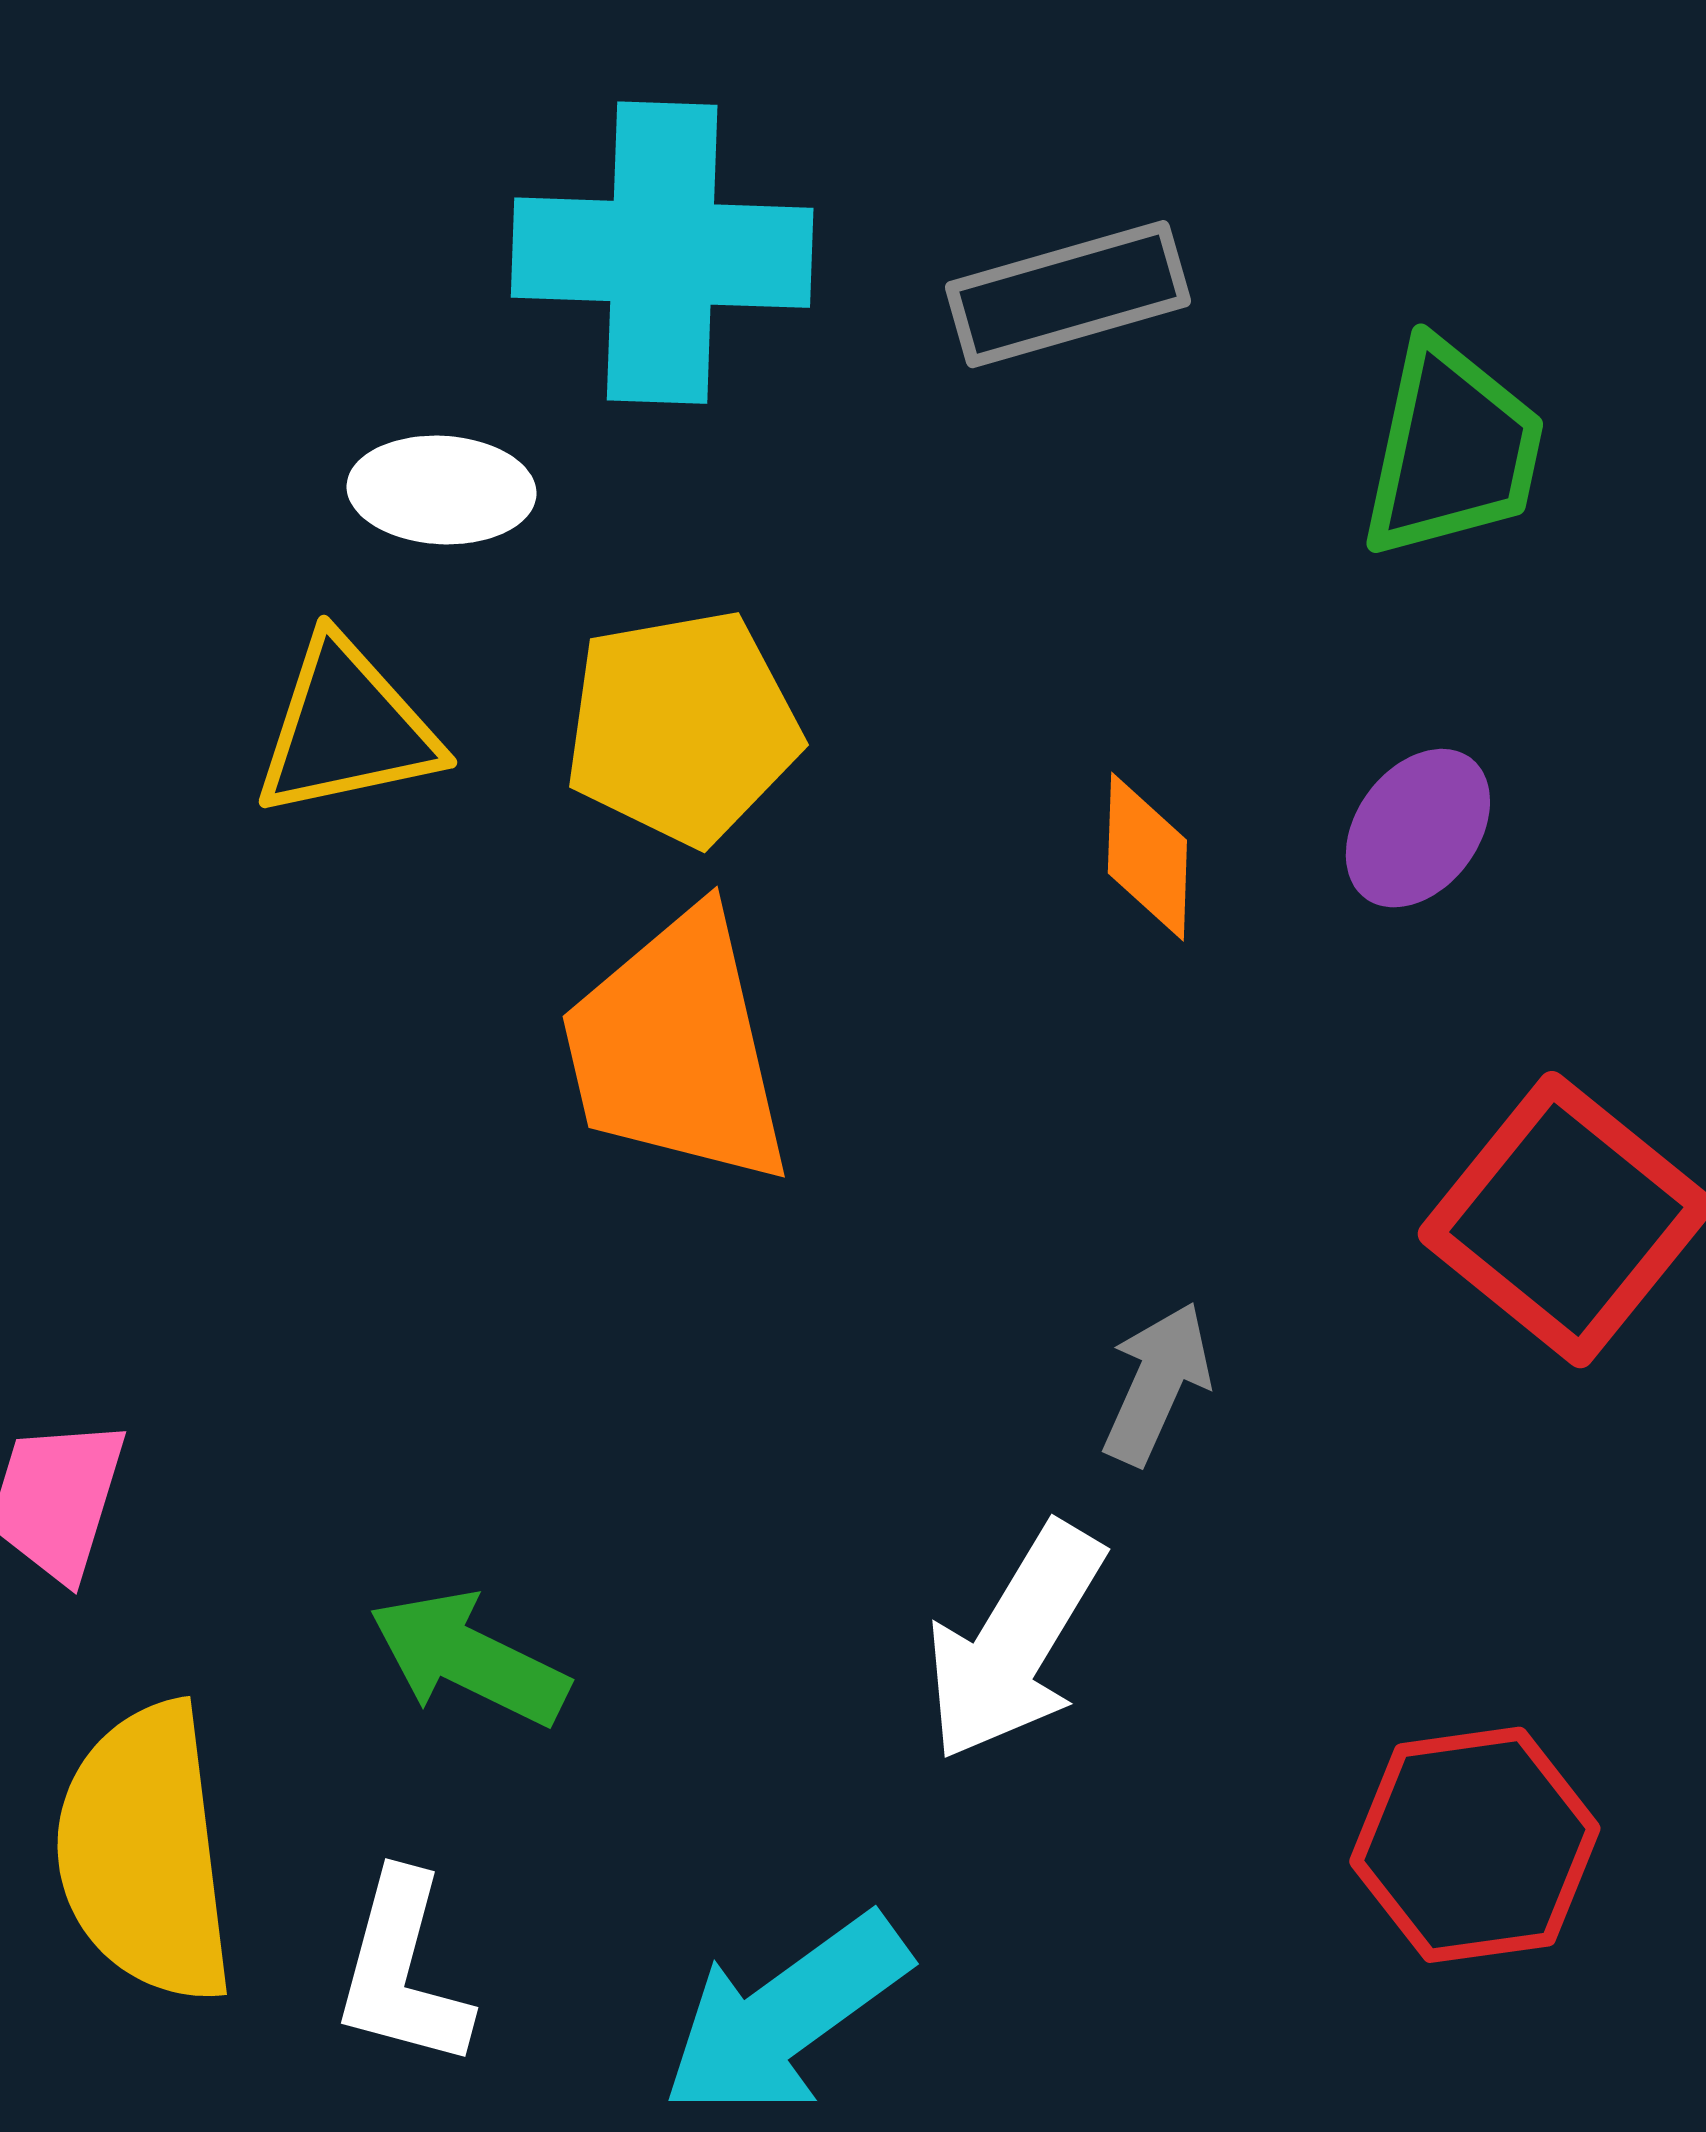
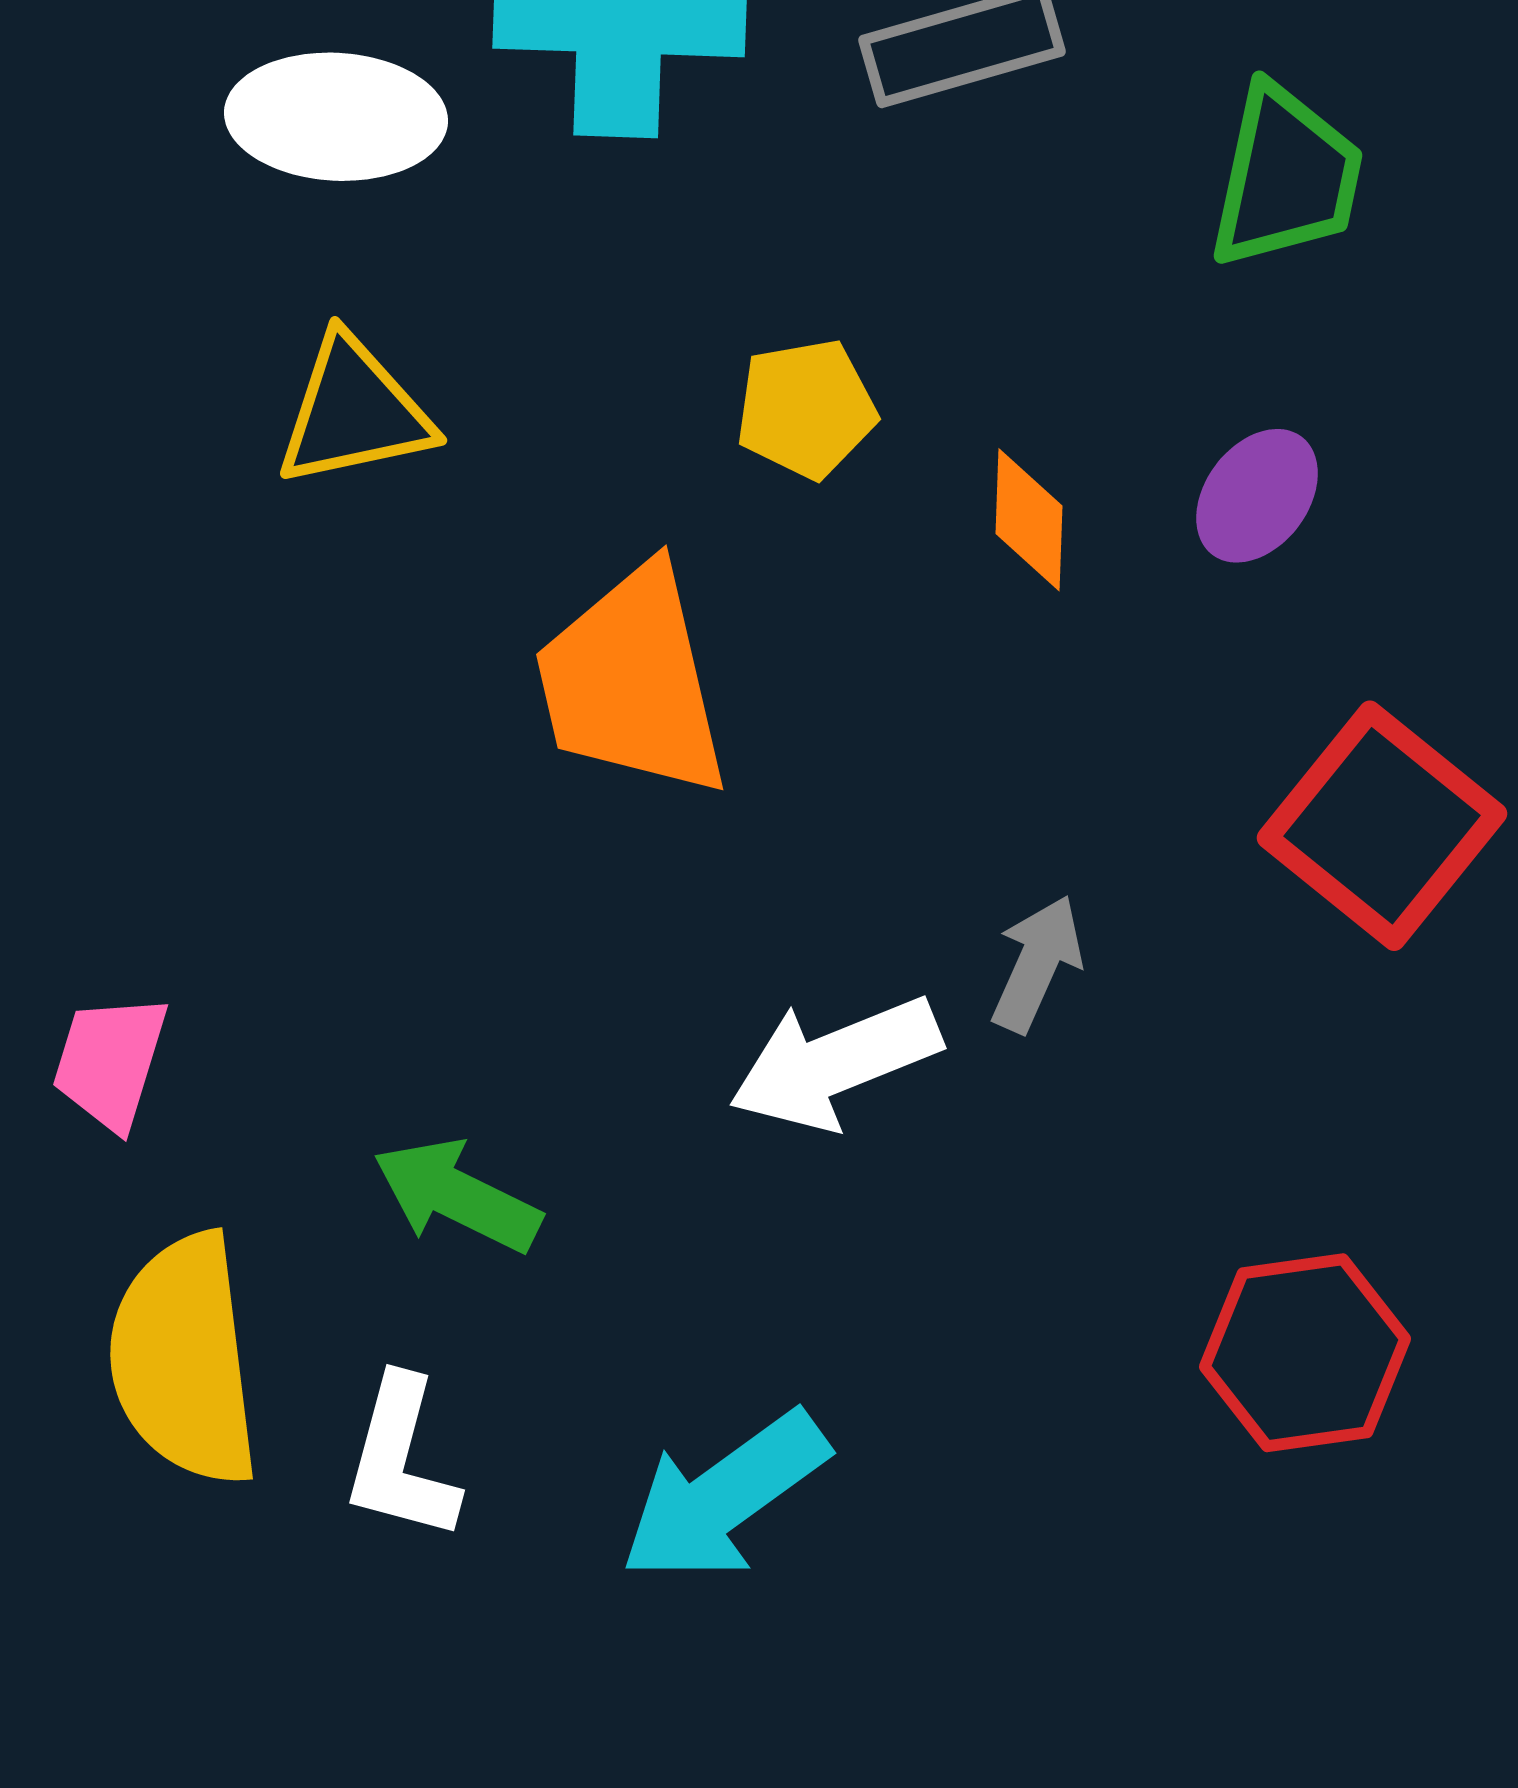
white ellipse: (442, 490) -> (336, 117), moved, size x1.4
yellow pentagon: (682, 727) -> (806, 409), moved, size x0.7
white arrow: (1015, 1642) -> (835, 1063), moved, turned 37

